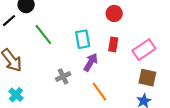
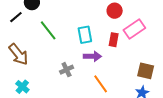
pink rectangle: (144, 50) -> (134, 29), moved
purple arrow: (91, 62) -> (92, 56), turned 60

